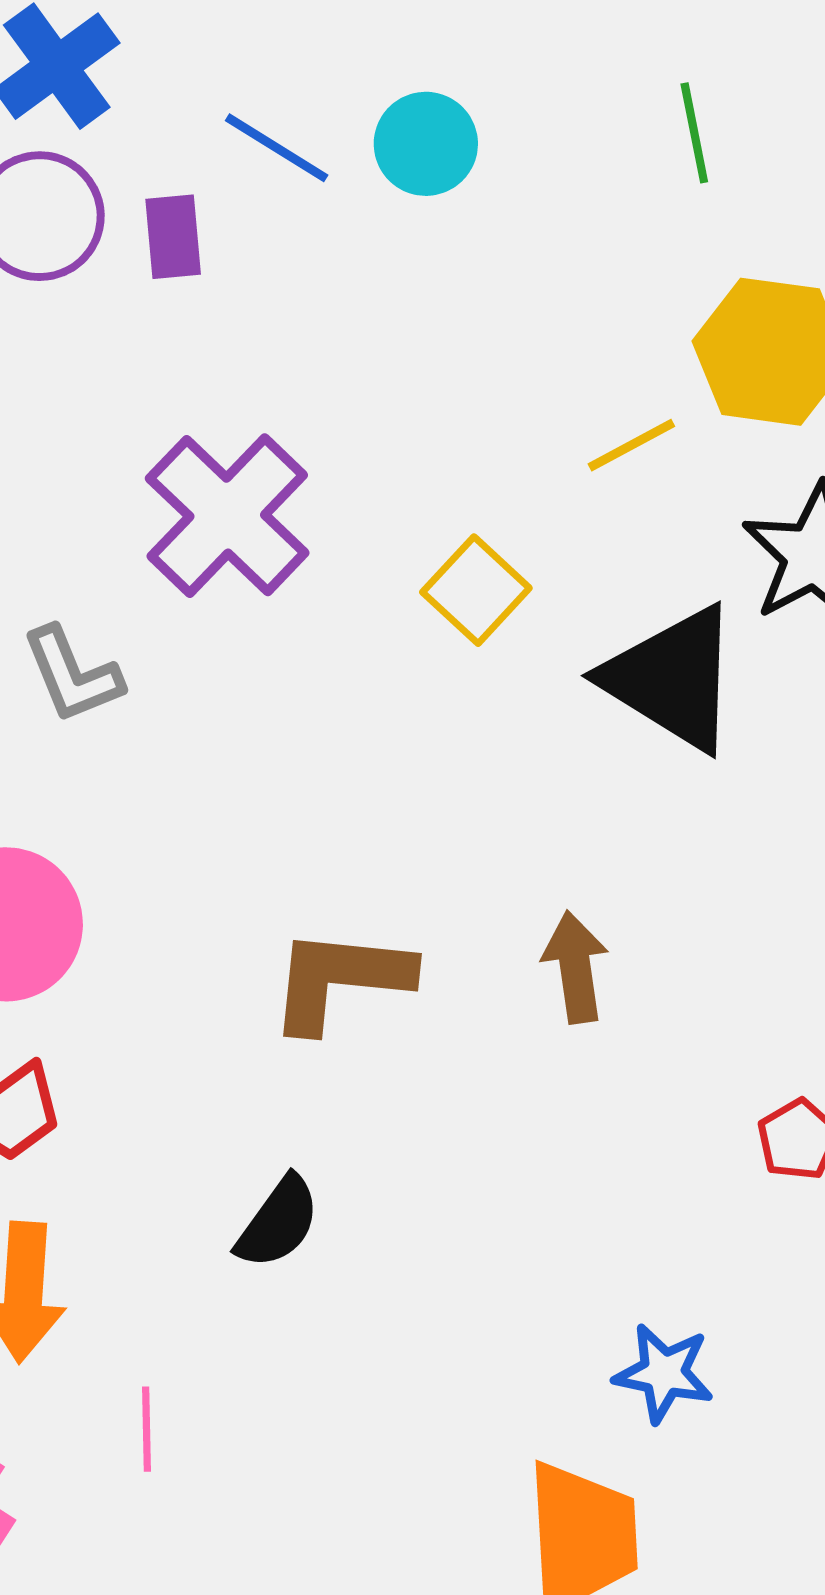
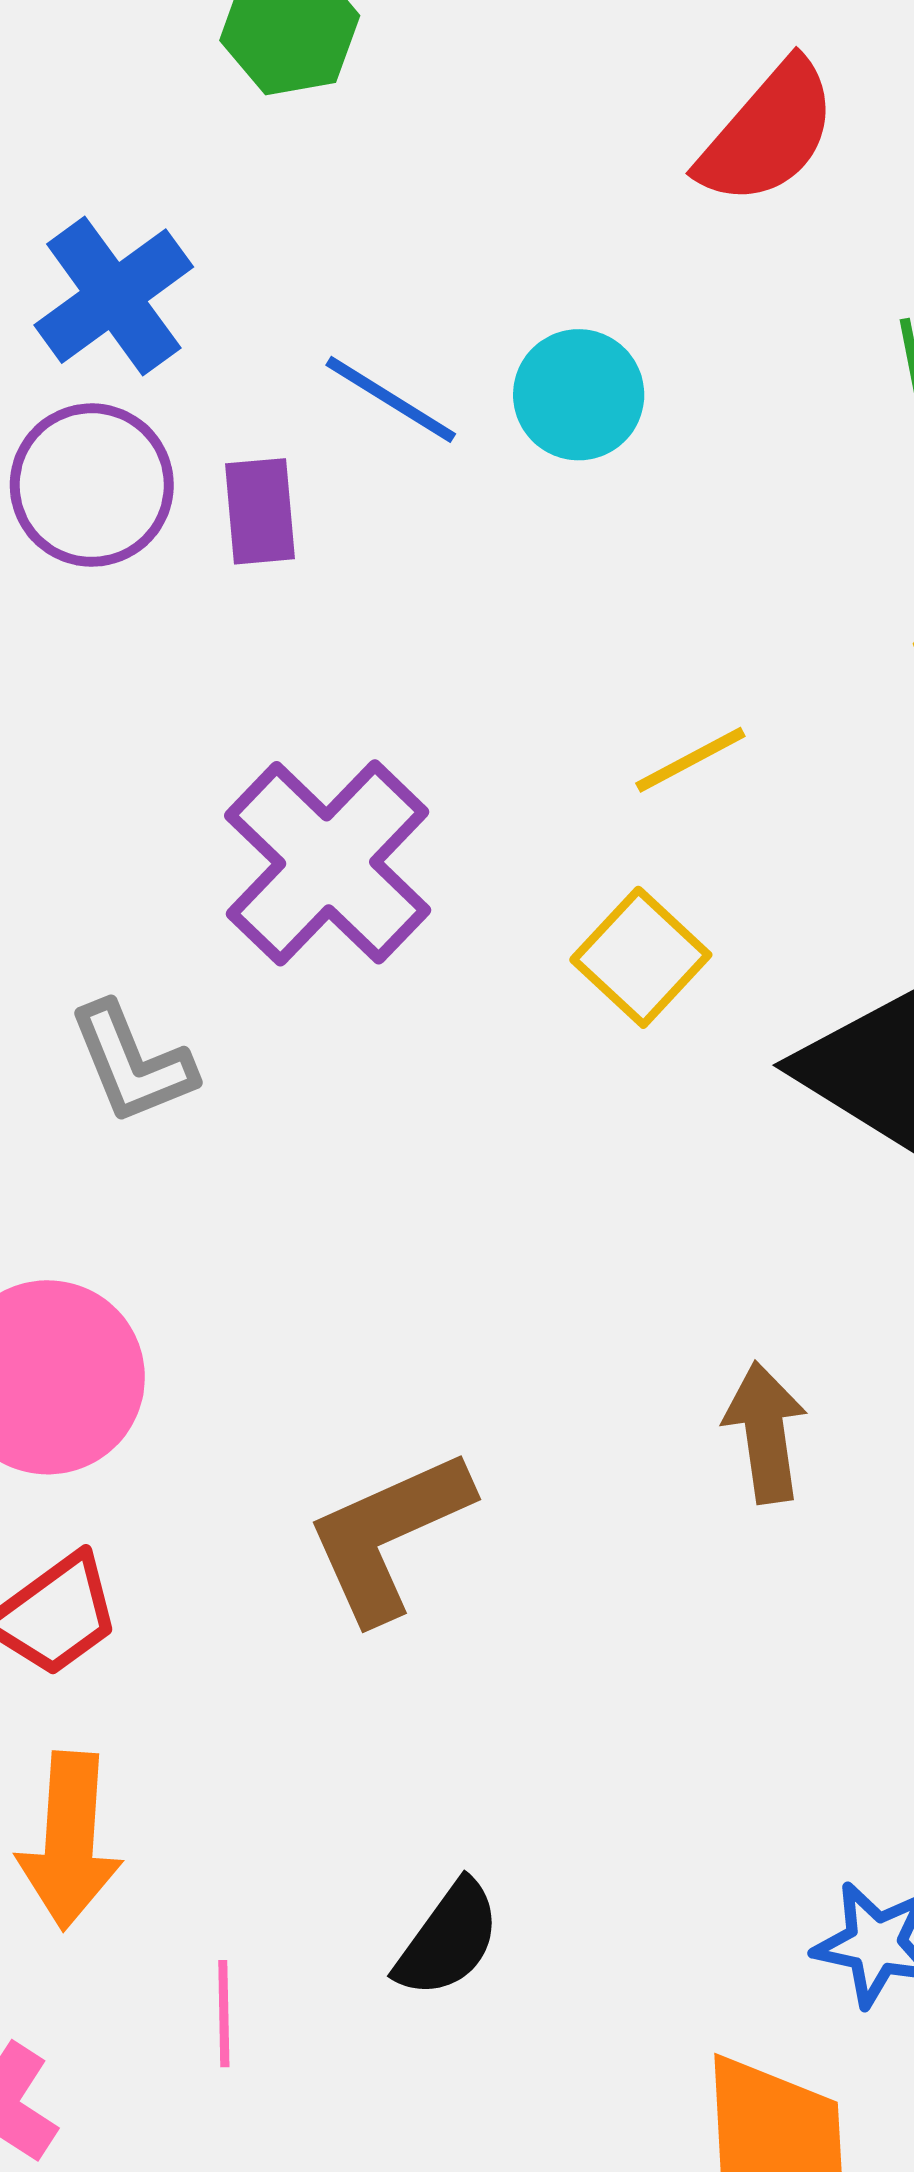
yellow line: (631, 445) -> (690, 760), moved
brown L-shape: (340, 979) -> (389, 1535), moved, turned -30
black semicircle: (278, 1222) -> (448, 1939), moved

